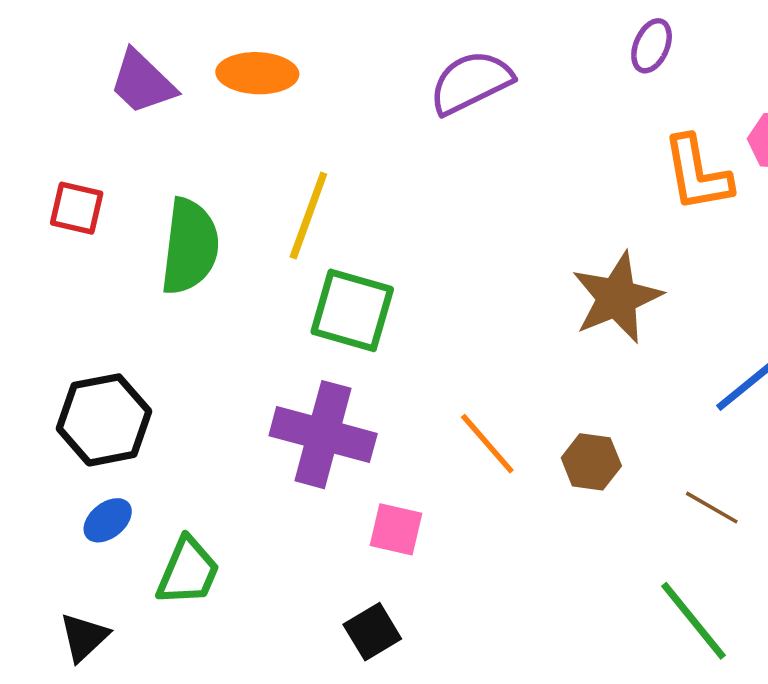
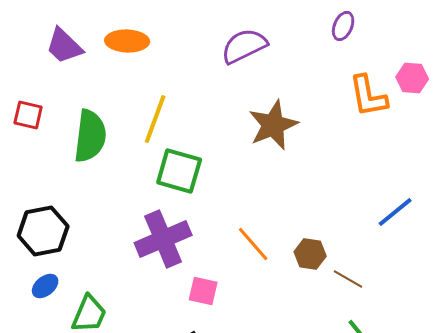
brown star: (617, 298) -> (273, 125), moved
purple cross: (323, 435) -> (163, 239), turned -38
brown line: (712, 508) -> (348, 279), moved

